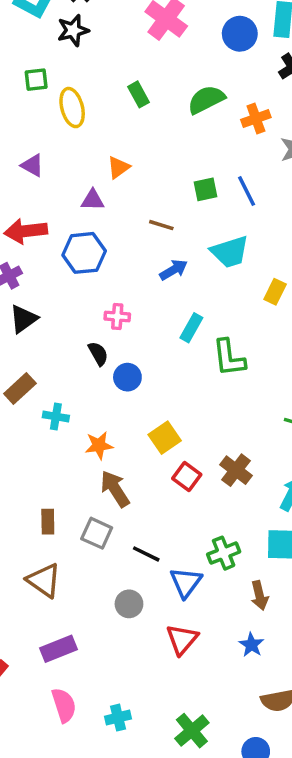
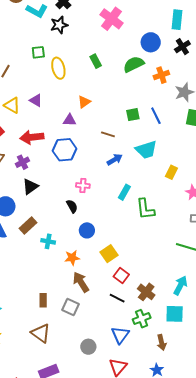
blue circle: (240, 34) -> (151, 42), moved
blue circle: (127, 377) -> (87, 230), moved
brown cross: (236, 470) -> (146, 292), moved
black line: (146, 554) -> (117, 298), moved

